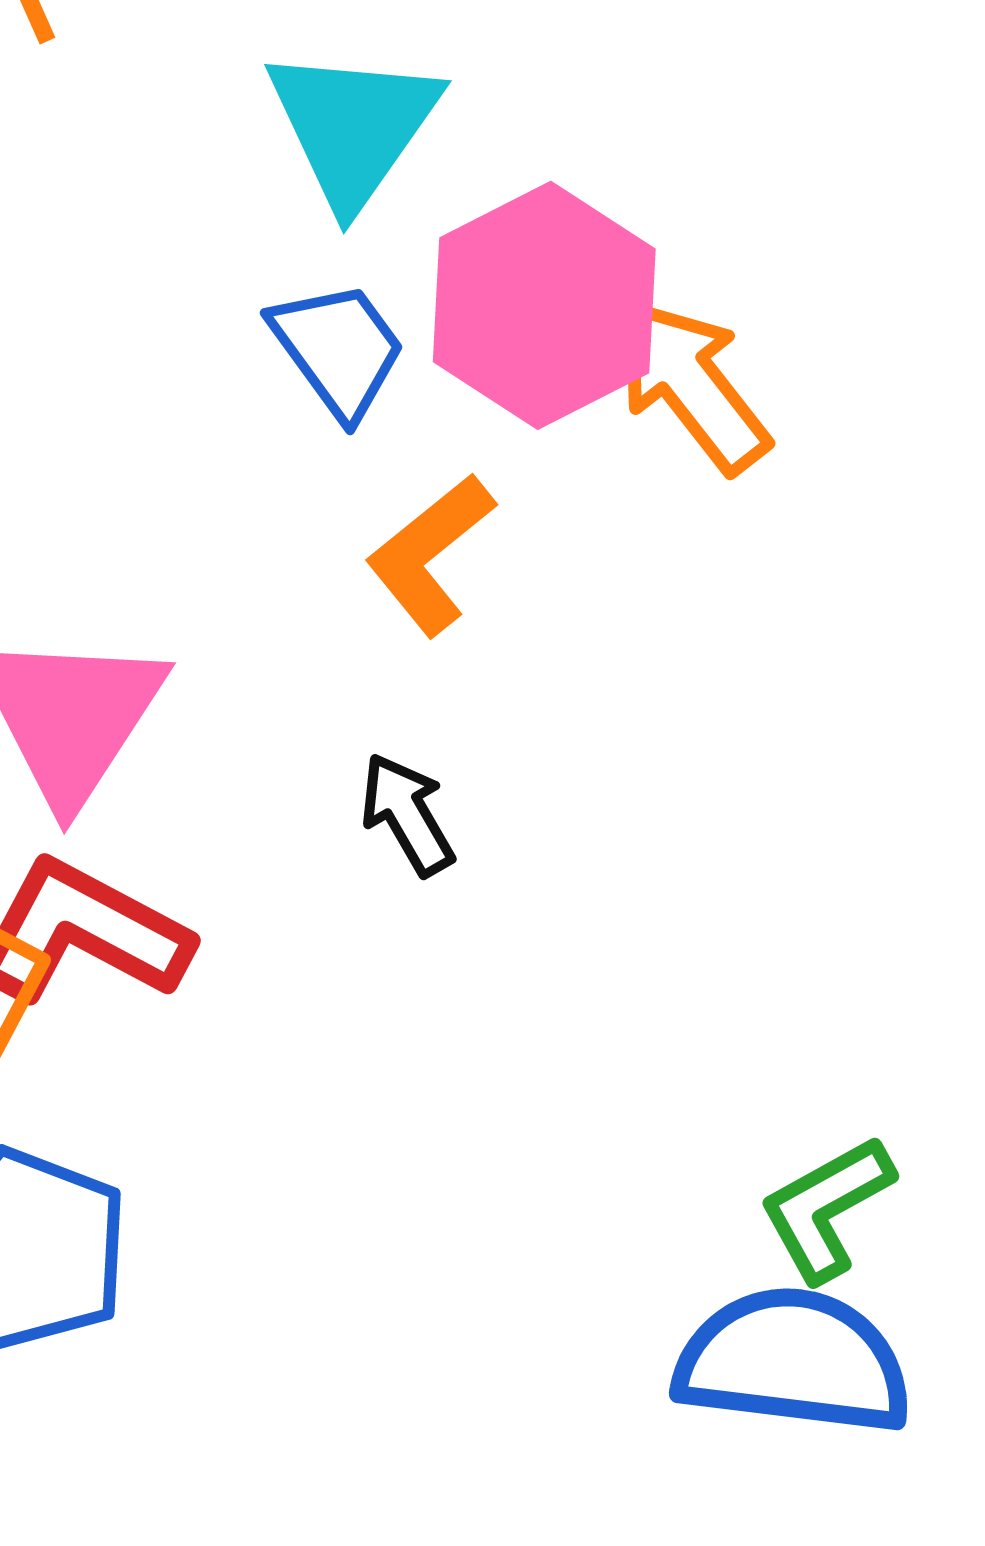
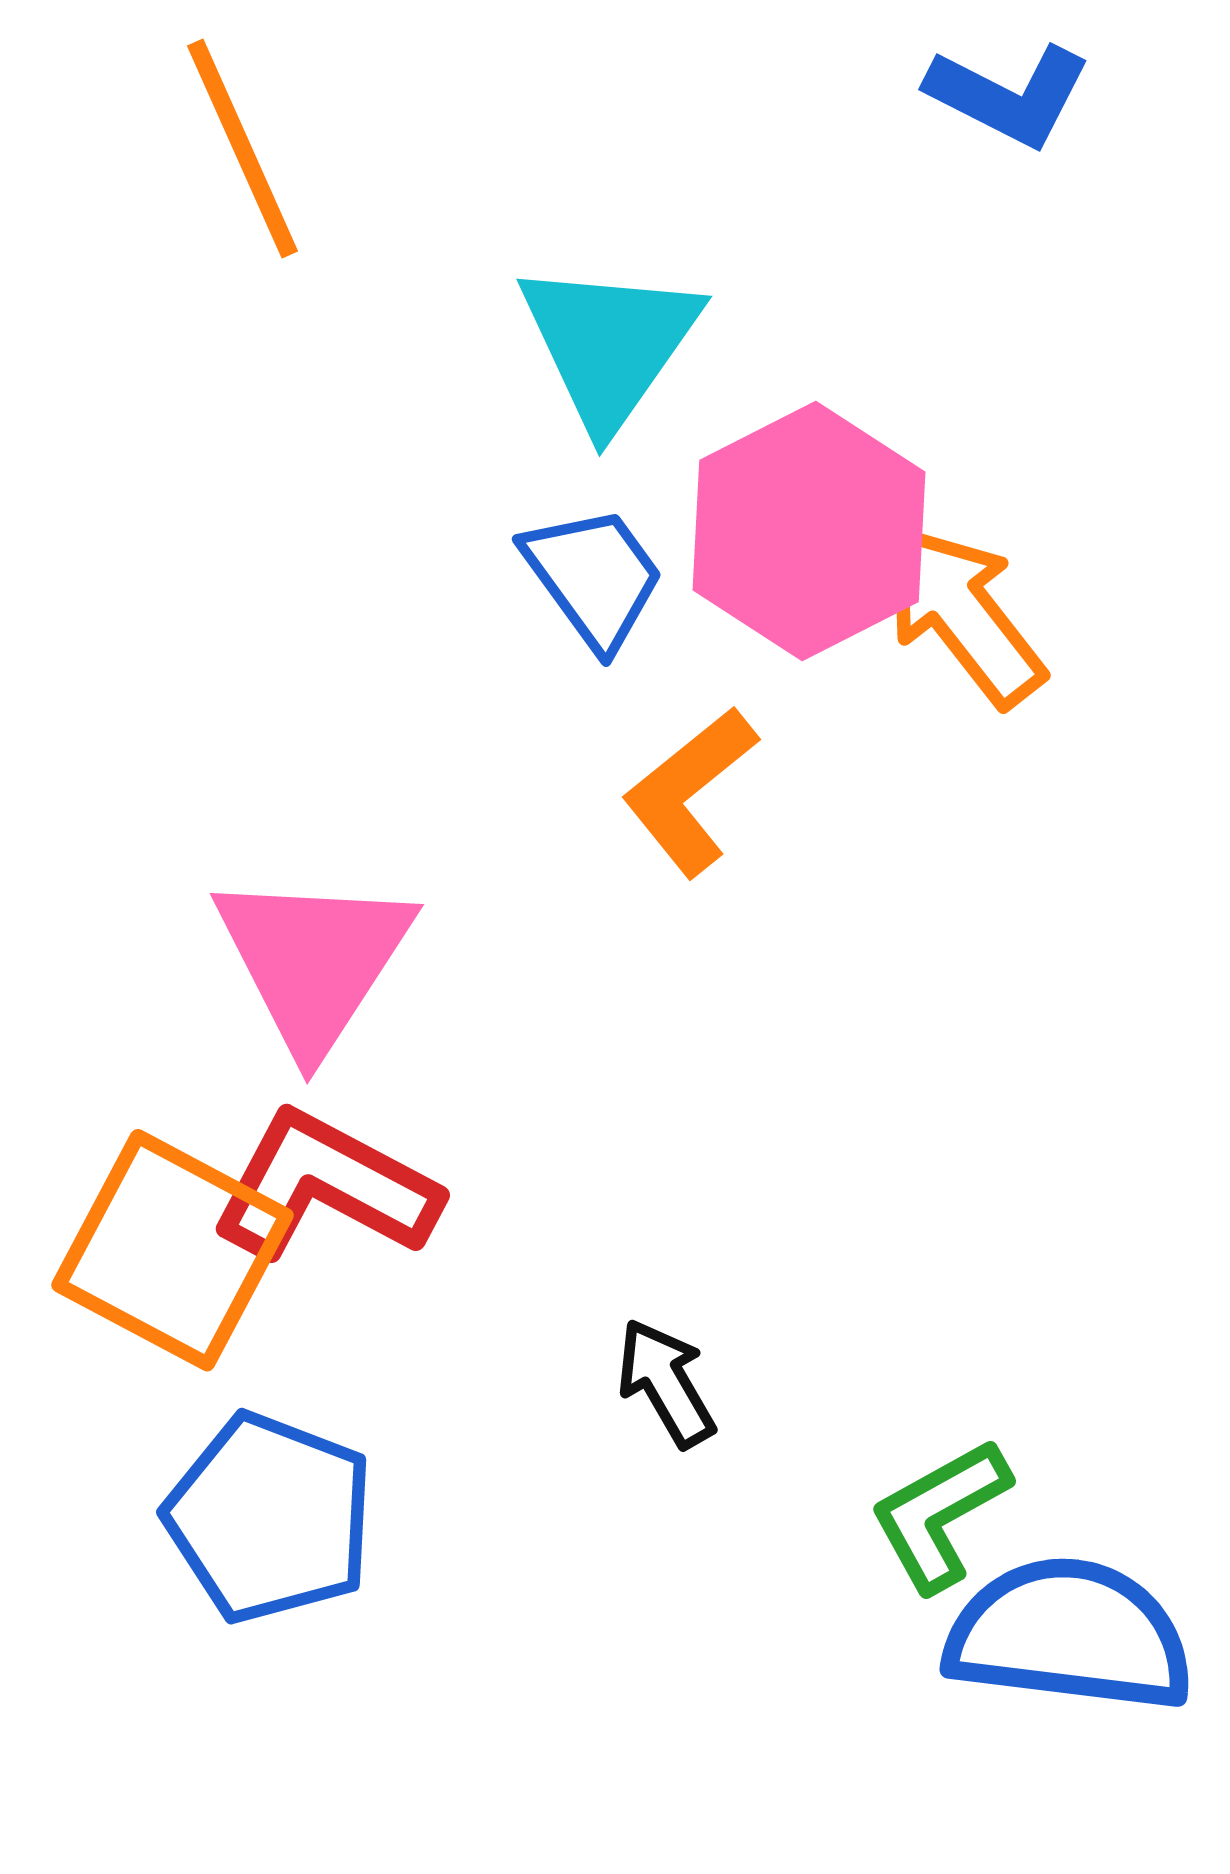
black arrow: (407, 814) -> (666, 1383), moved
green L-shape: (826, 1208) -> (940, 1515), moved

